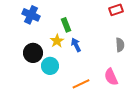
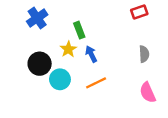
blue cross: (31, 15) -> (37, 18), turned 30
pink semicircle: (111, 77) -> (148, 93), moved
orange line: (81, 84) -> (96, 83), moved

